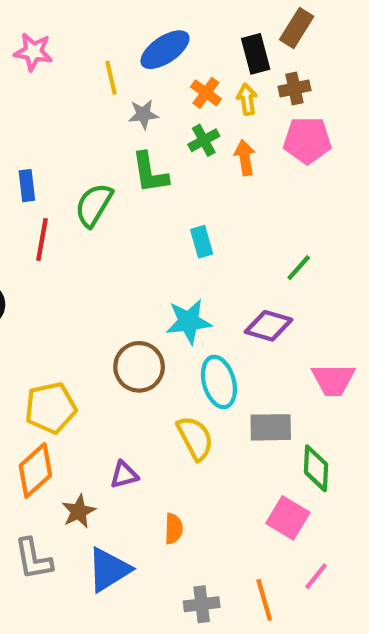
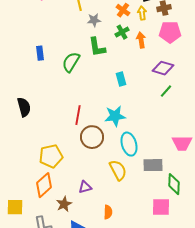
red line: (42, 240) -> (78, 115), moved
purple diamond: (269, 326) -> (163, 68), moved
pink square: (288, 518) -> (161, 207), turned -30

